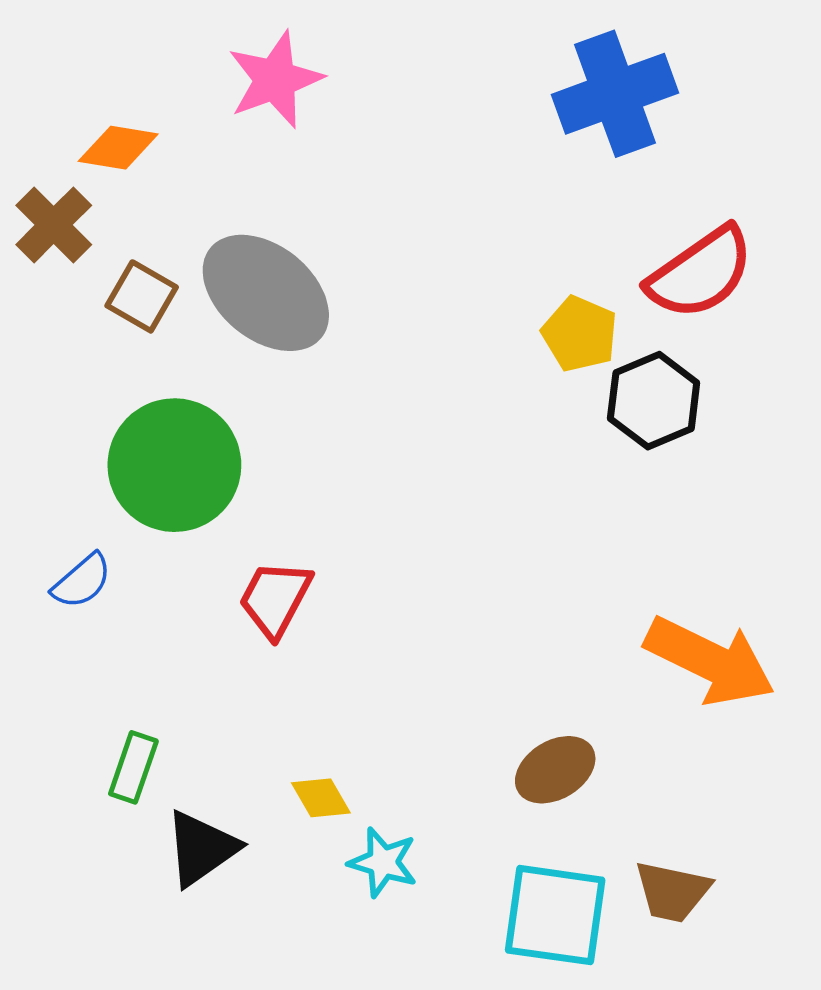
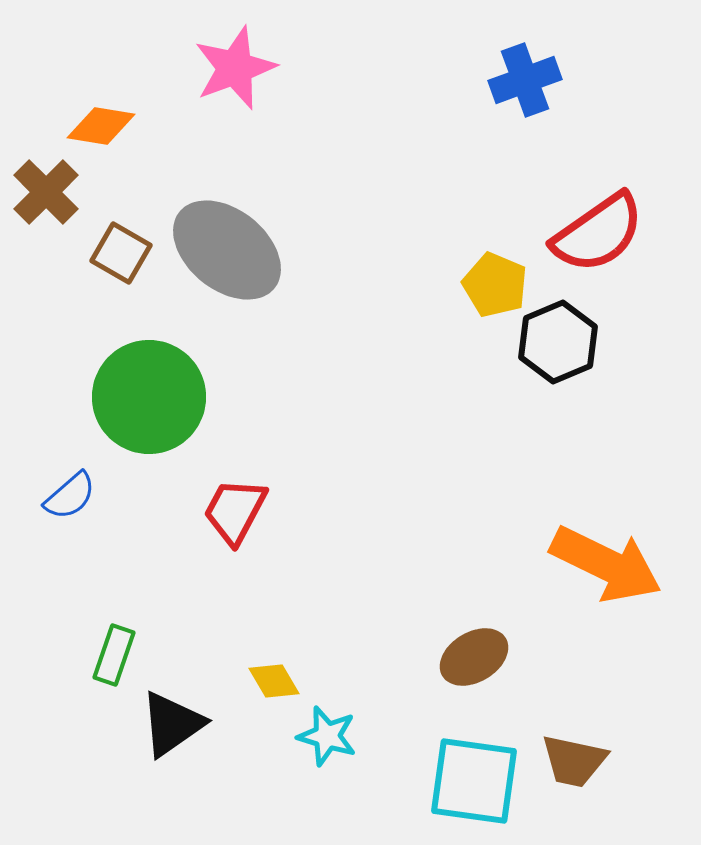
blue cross: (615, 94) -> (525, 80), size x0.7

